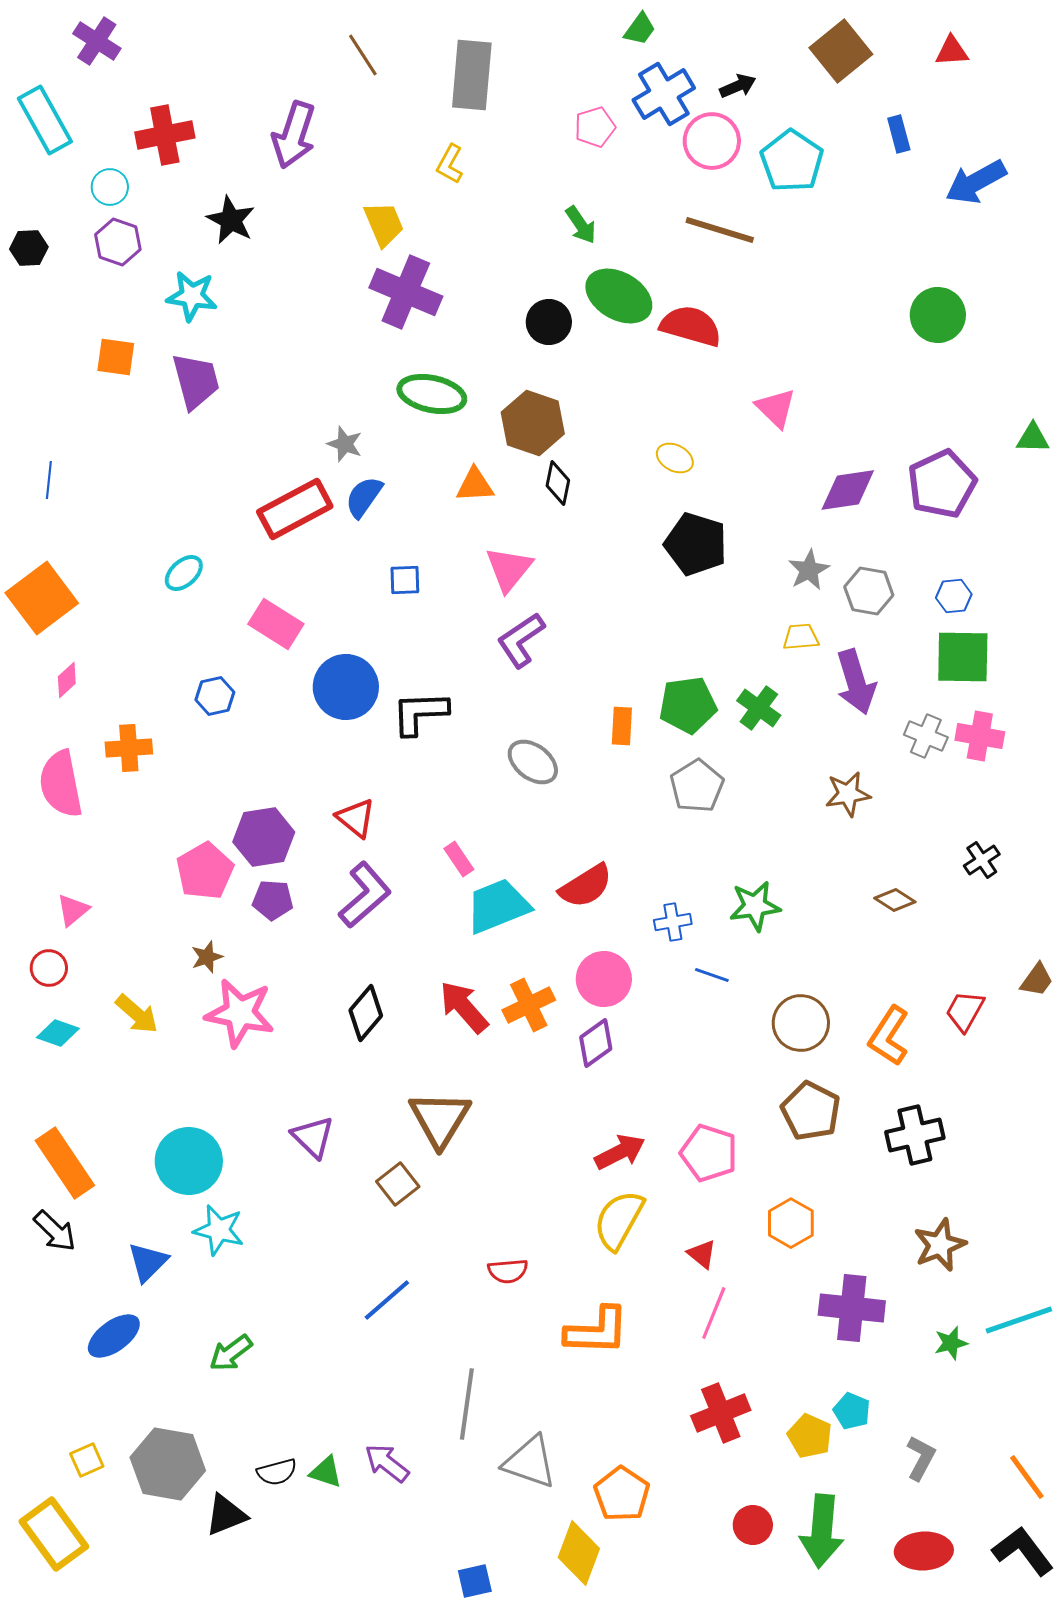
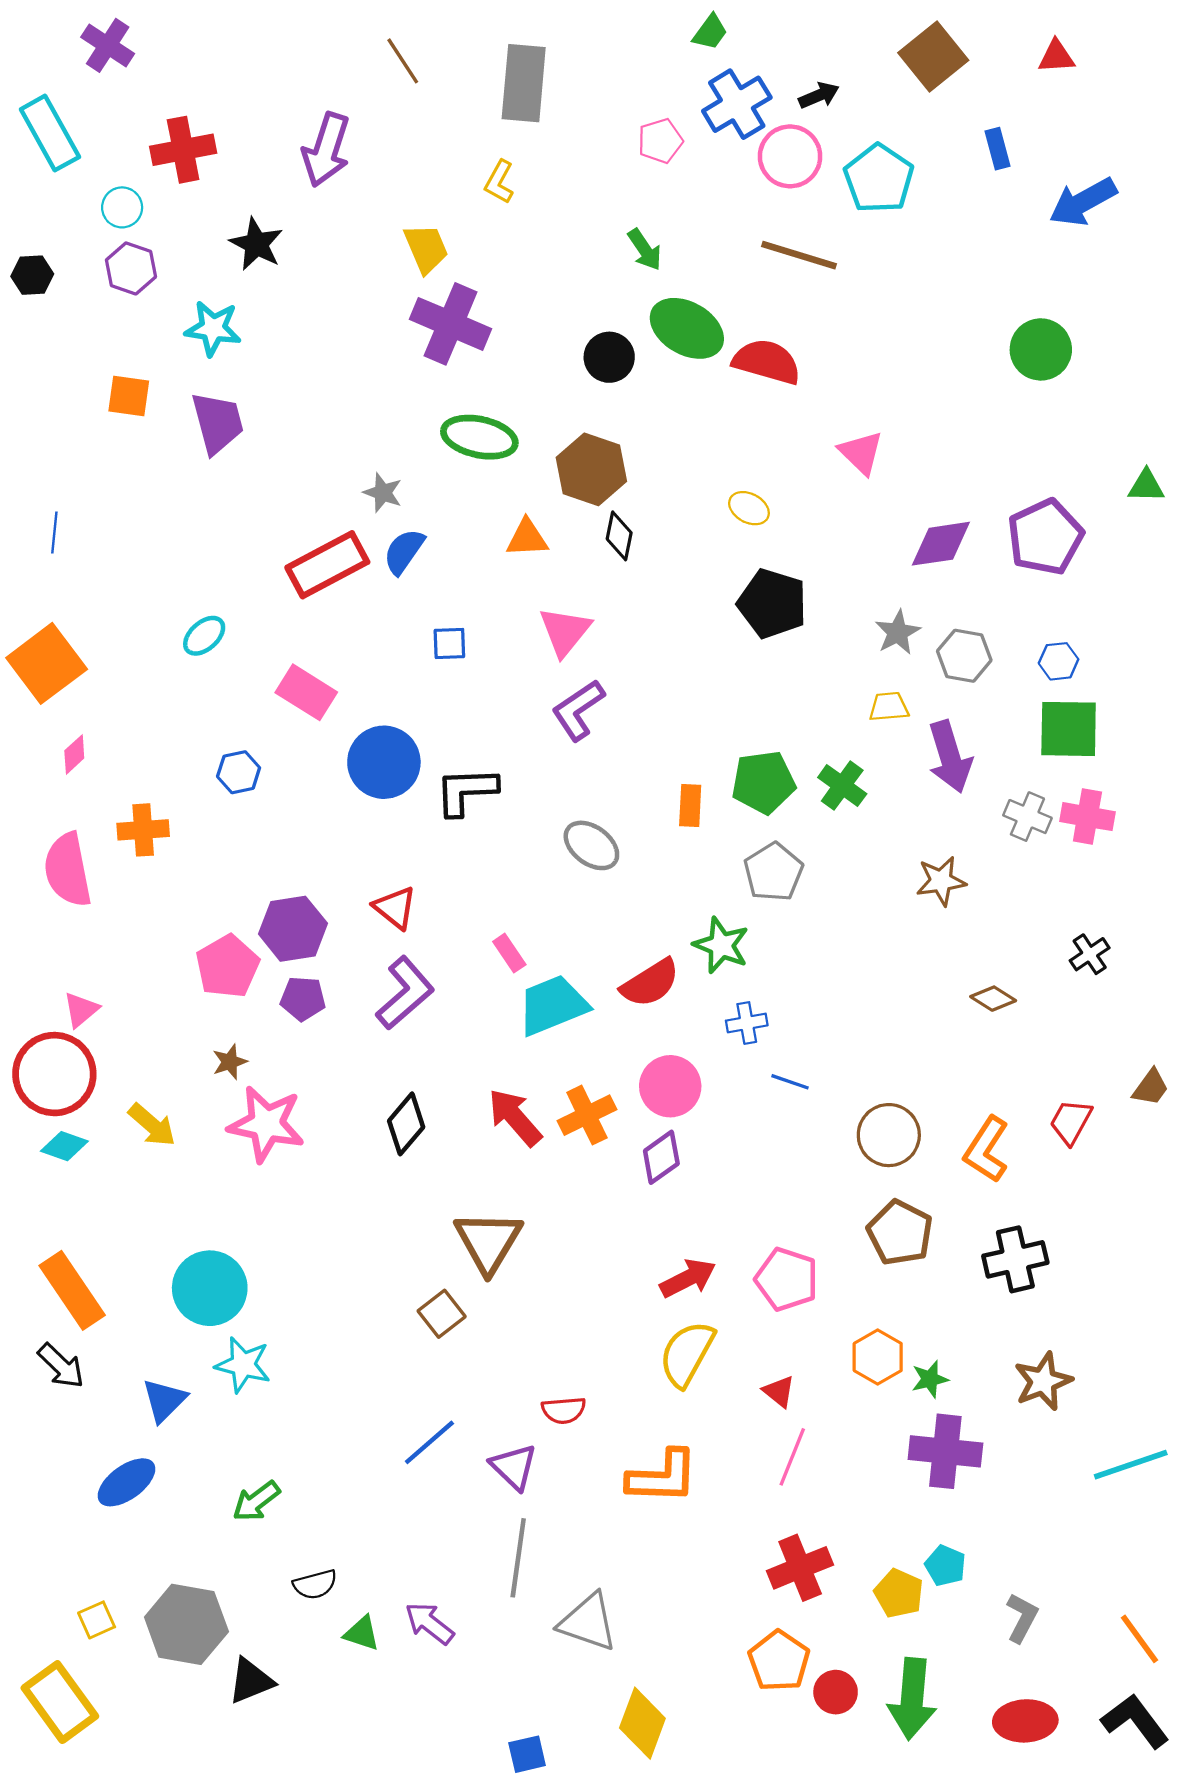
green star: (755, 906) -> (721, 945), moved, turned 30
red circle: (49, 968) -> (54, 1074), size x2.0
purple triangle: (313, 1137) -> (514, 1467), moved
green star: (951, 1343) -> (930, 1379), moved
black semicircle: (277, 1472) -> (315, 1584), moved
orange pentagon: (622, 1494) -> (779, 1661), moved

